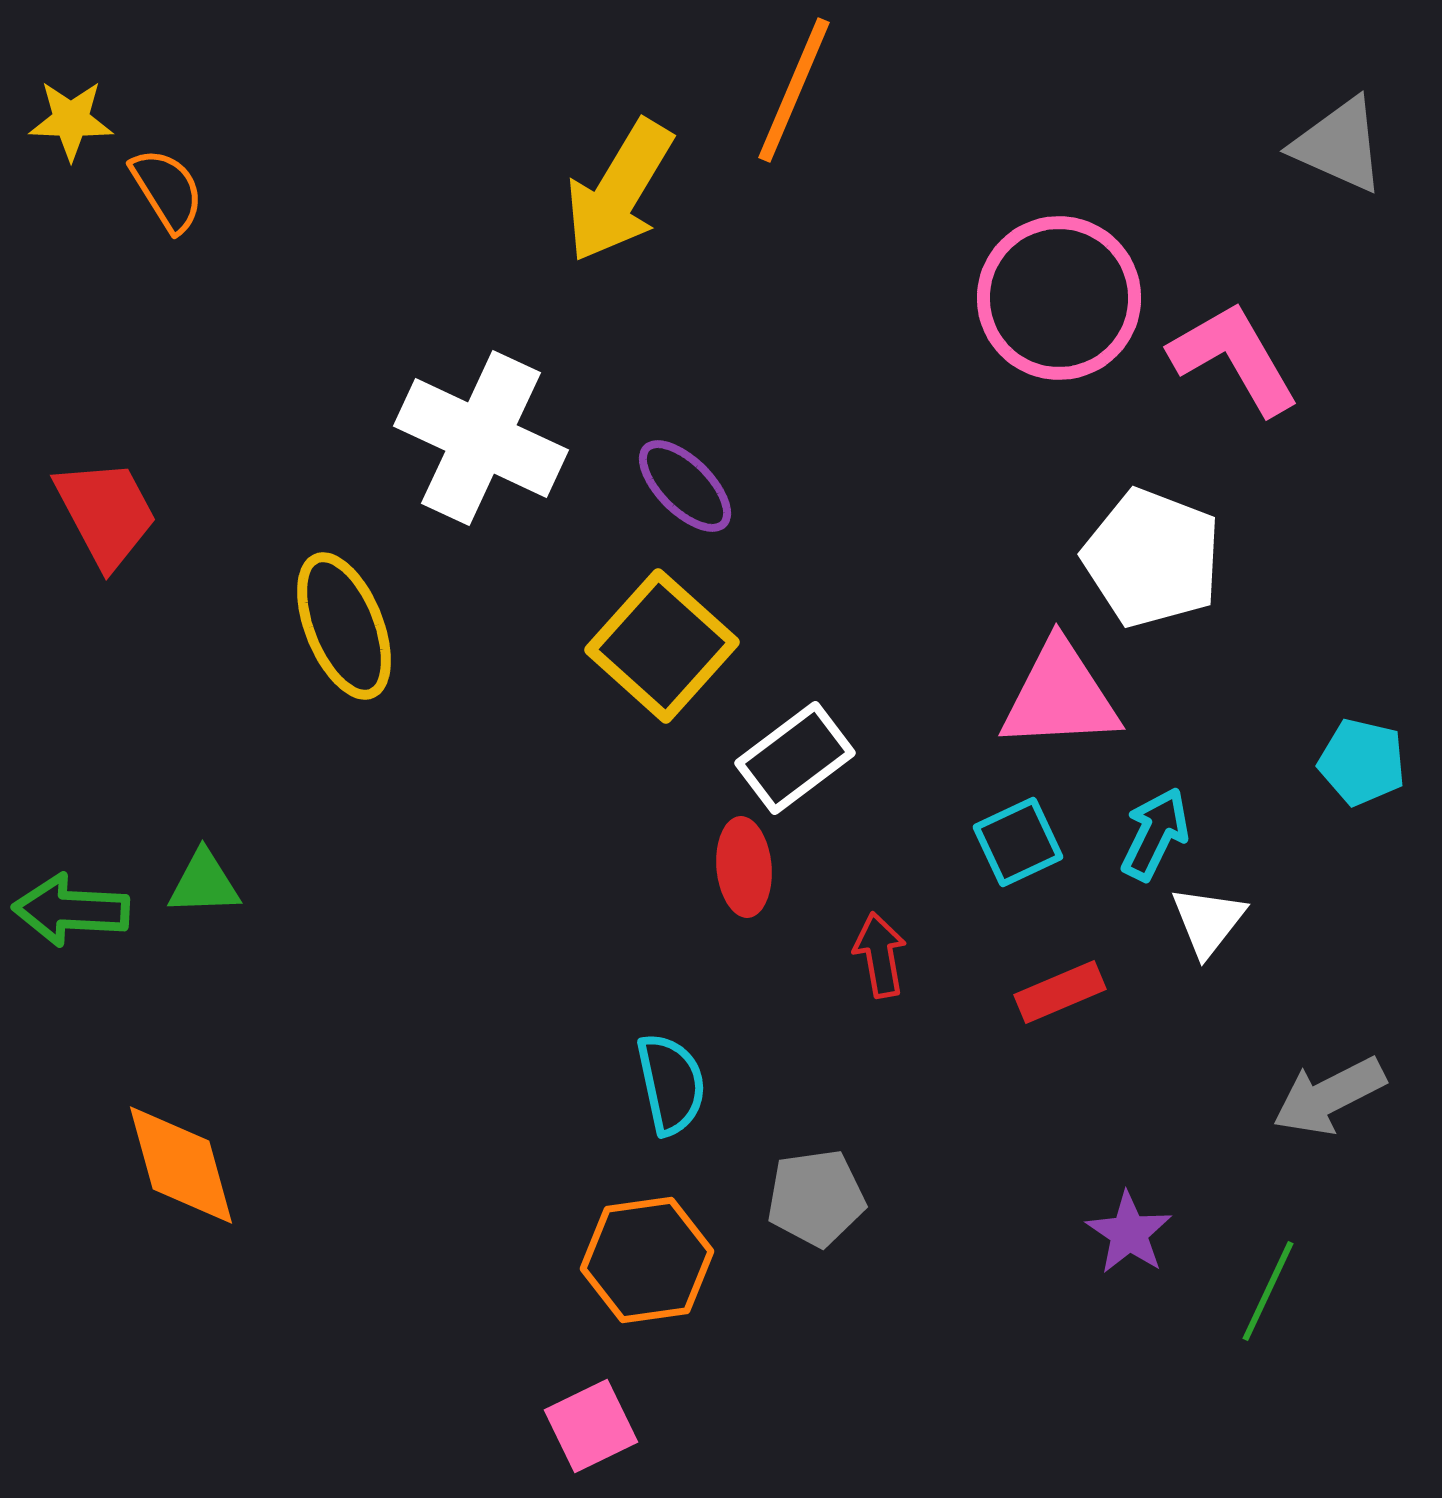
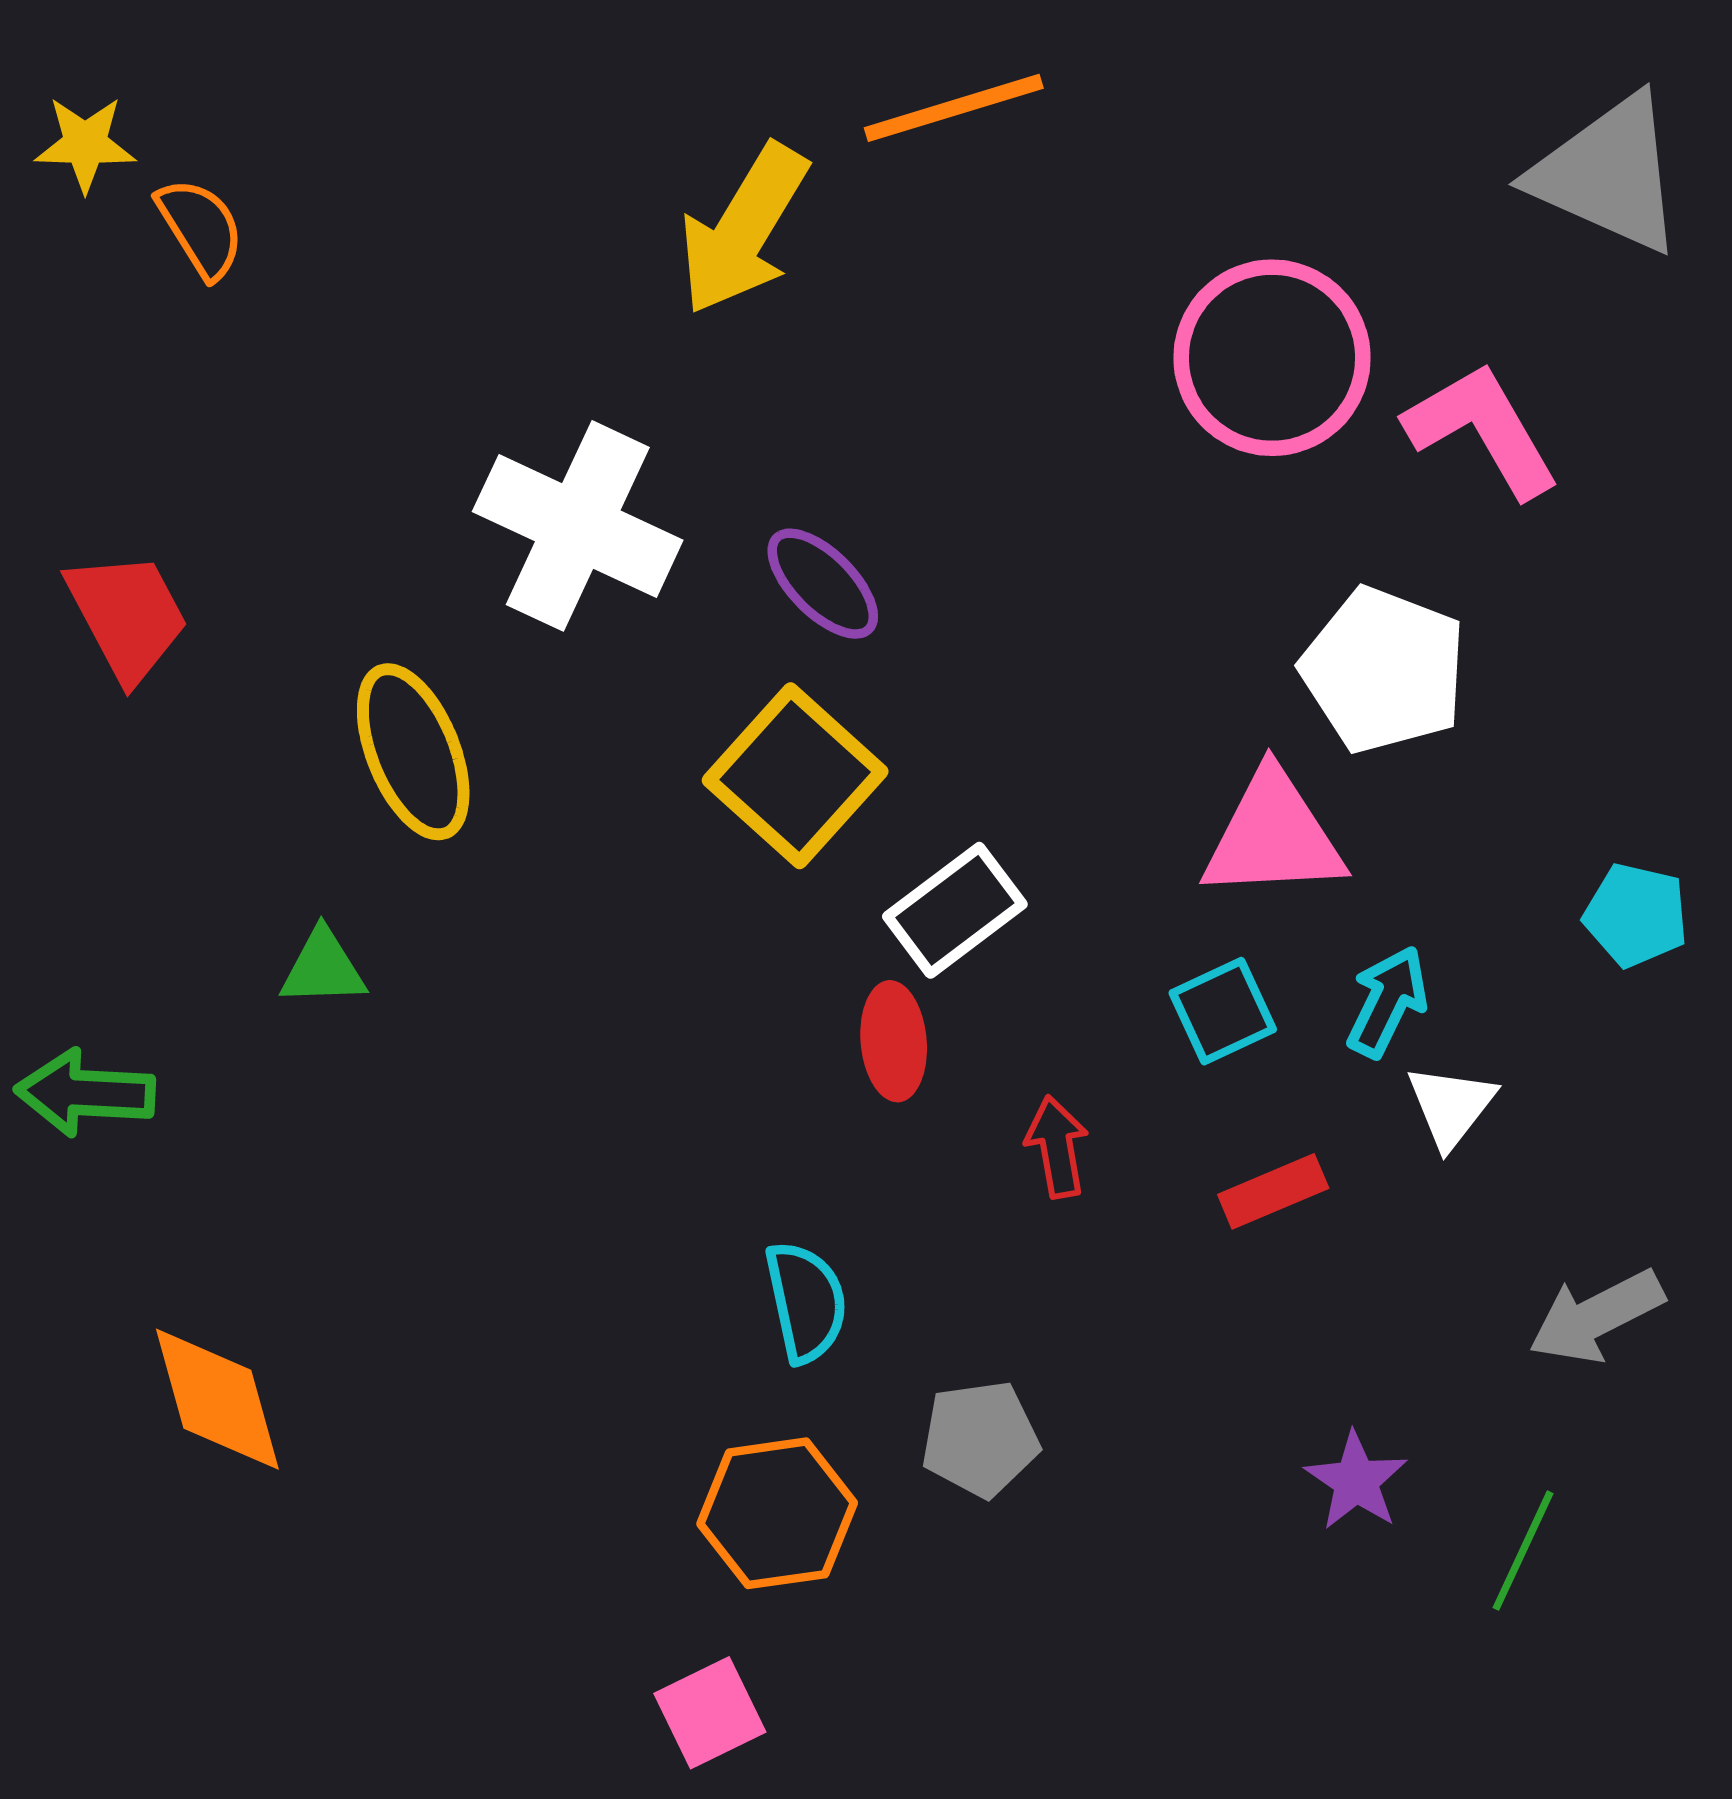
orange line: (794, 90) -> (954, 108), turned 50
gray triangle: (1339, 145) -> (1608, 174), size x1.4
green triangle: (204, 883) -> (323, 968), moved

